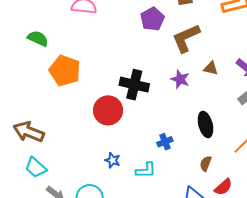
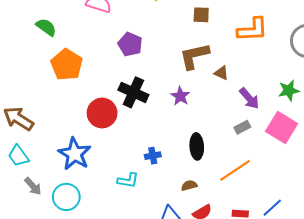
purple pentagon: (152, 19) -> (130, 44), moved, turned -30
brown triangle: (211, 68) -> (221, 73), moved
blue star: (113, 160) -> (75, 154), moved, size x2.0
brown semicircle: (206, 164) -> (189, 185), turned 42

